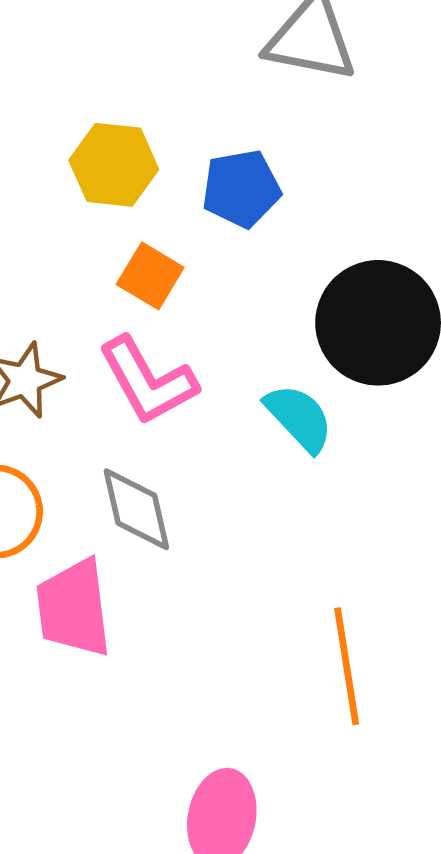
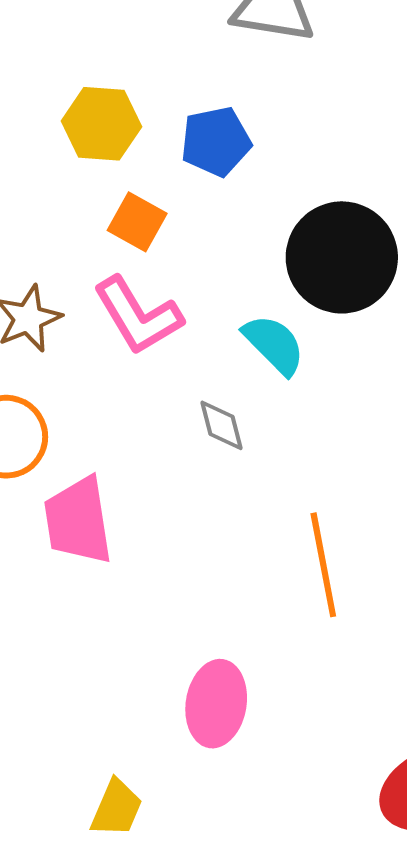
gray diamond: (136, 509) -> (221, 425), moved, size x0.7

